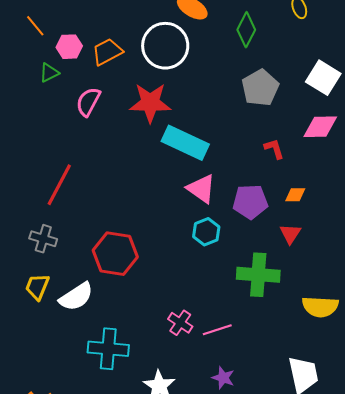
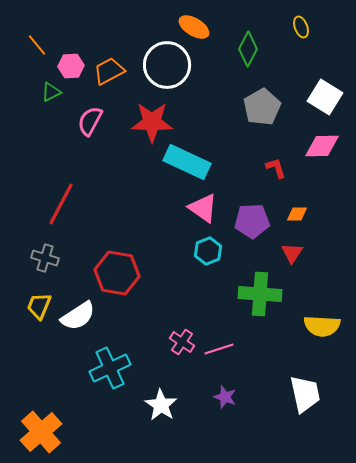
cyan cross: (108, 349) -> (110, 368), turned -30

